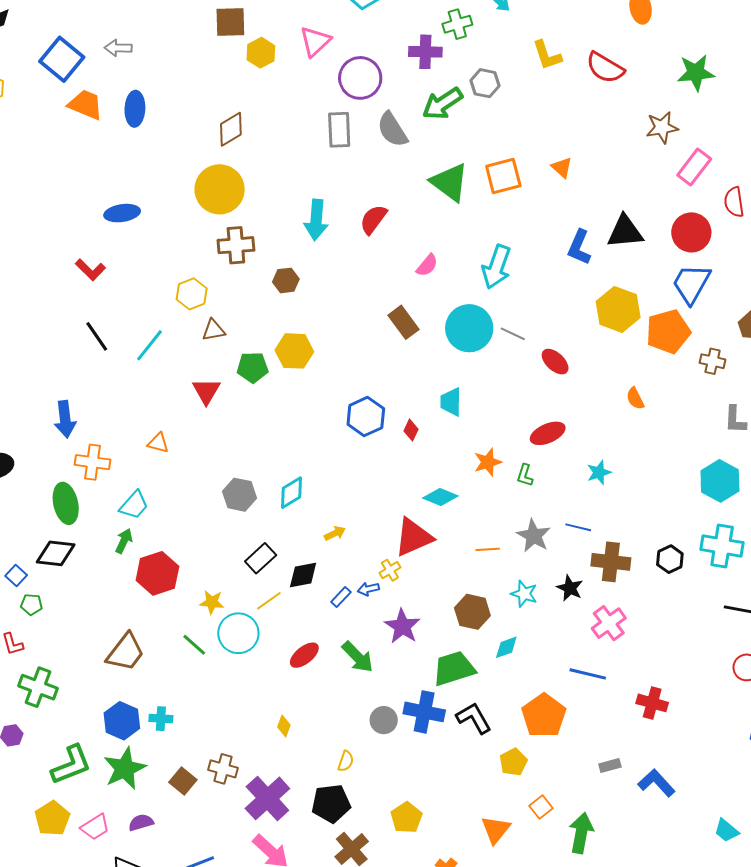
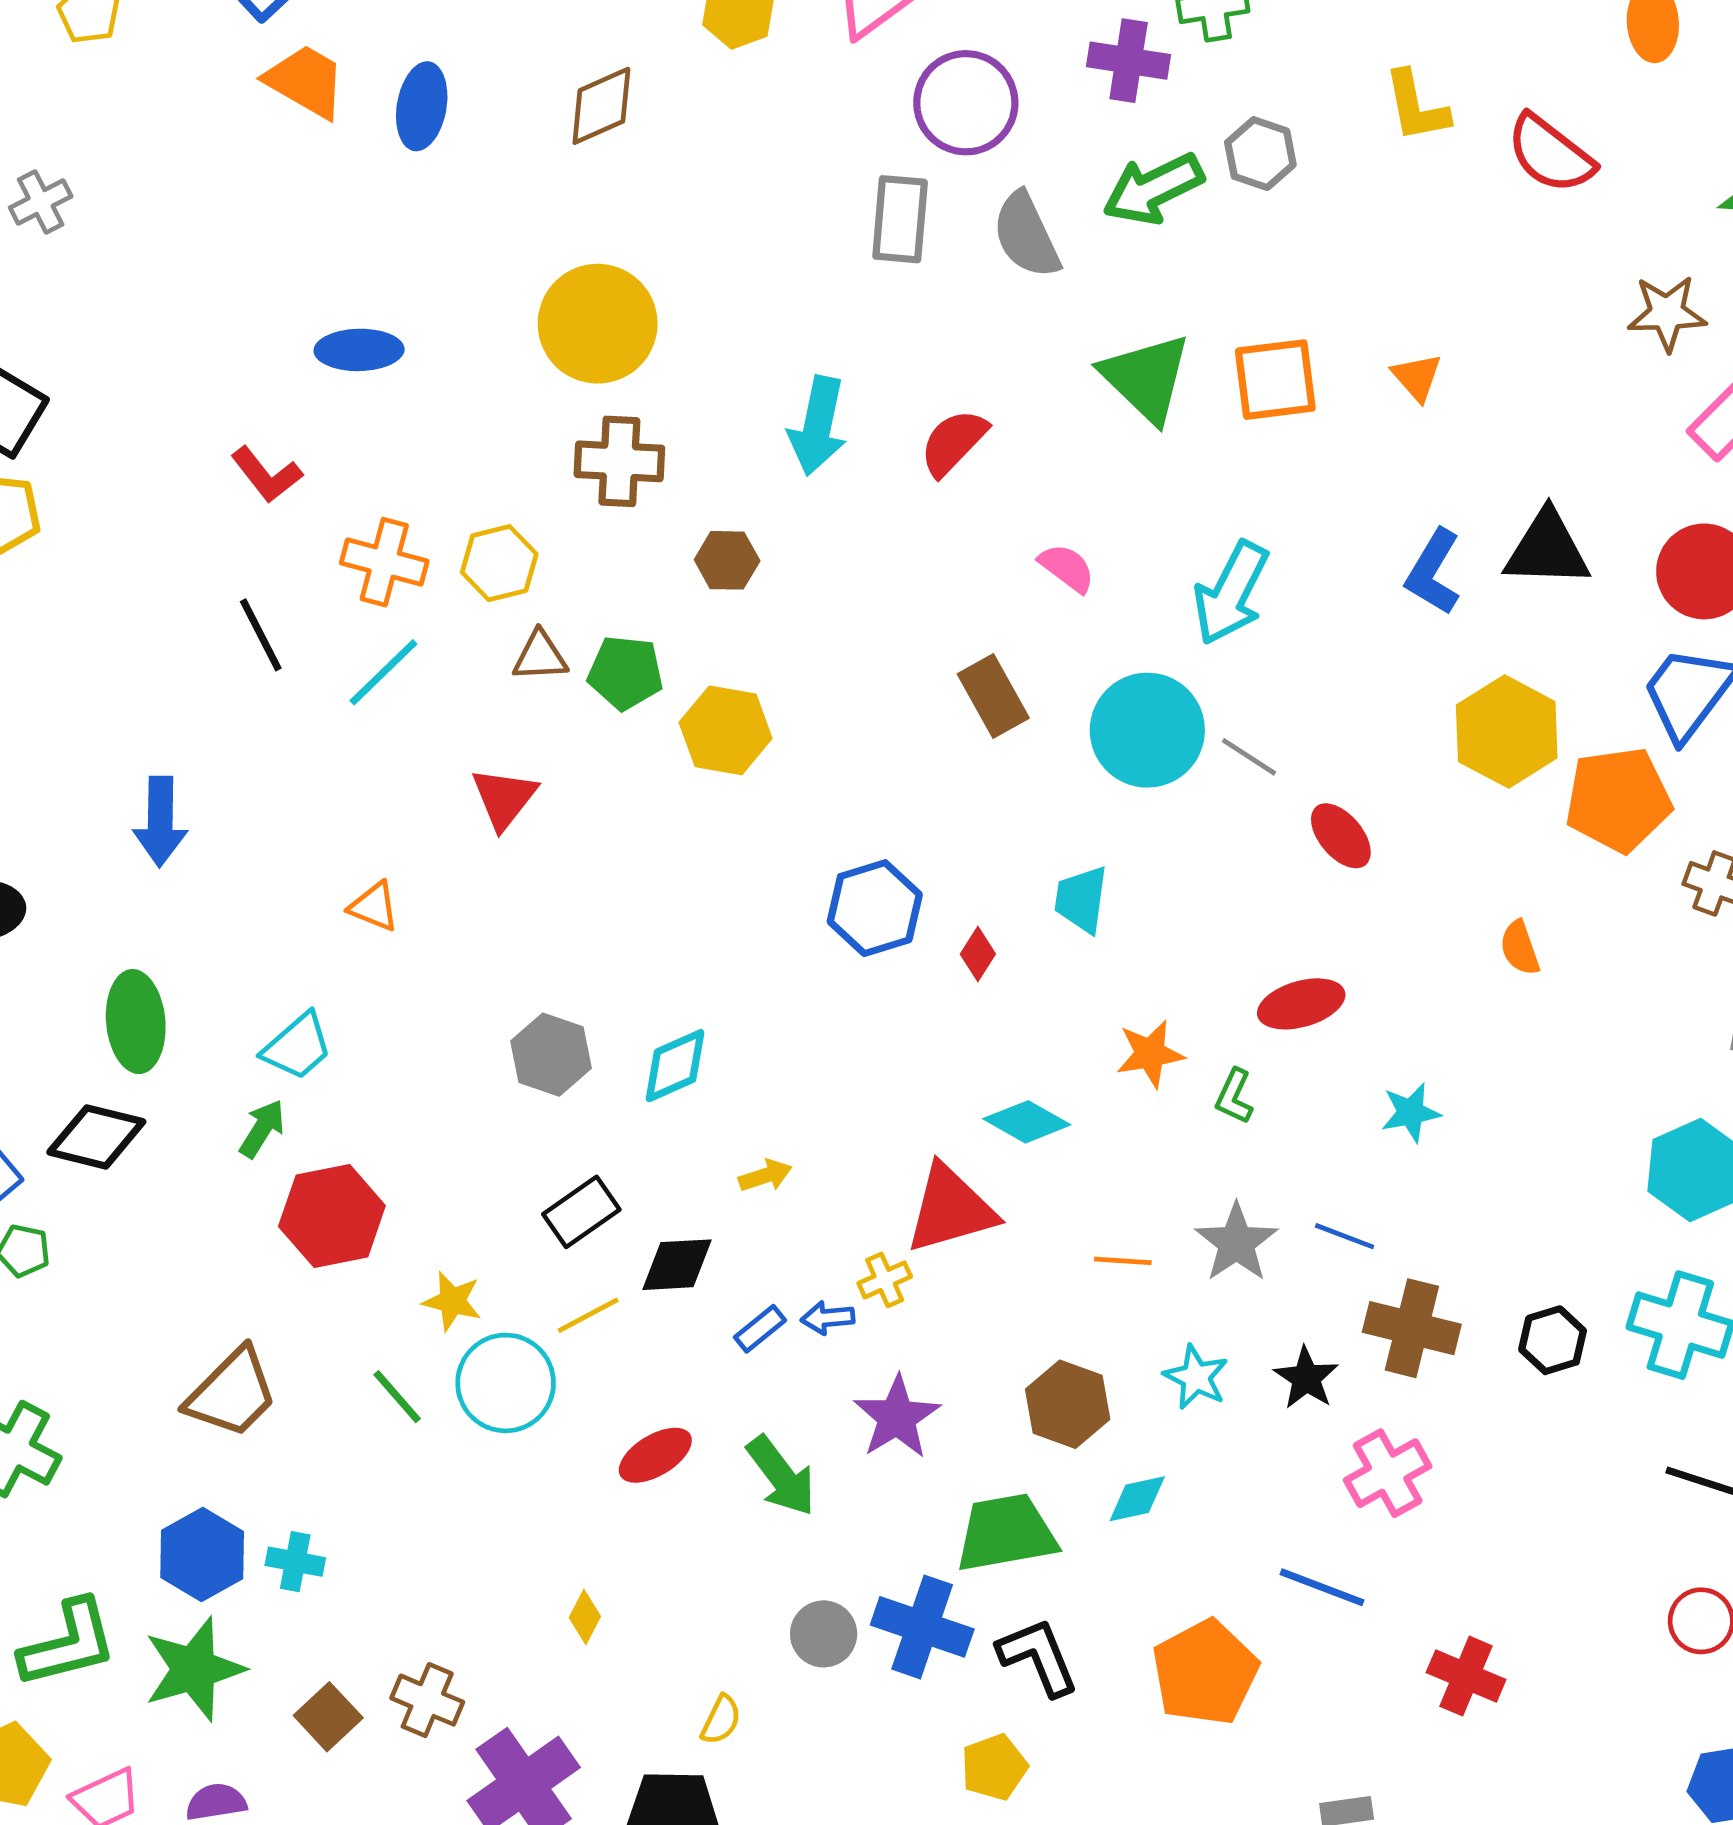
brown diamond: (231, 129) -> (601, 106), moved
pink semicircle: (427, 265) -> (1067, 568), turned -100
green pentagon: (253, 367) -> (625, 673), moved
orange cross: (93, 462) -> (384, 562), moved
yellow pentagon: (513, 762) -> (994, 1767), moved

